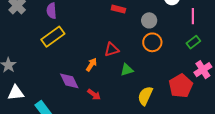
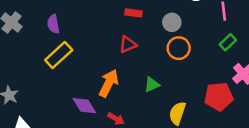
red triangle: (112, 50) -> (128, 44), moved
orange arrow: (91, 65) -> (109, 83), size x1.6
red pentagon: (181, 86) -> (219, 96), turned 30

